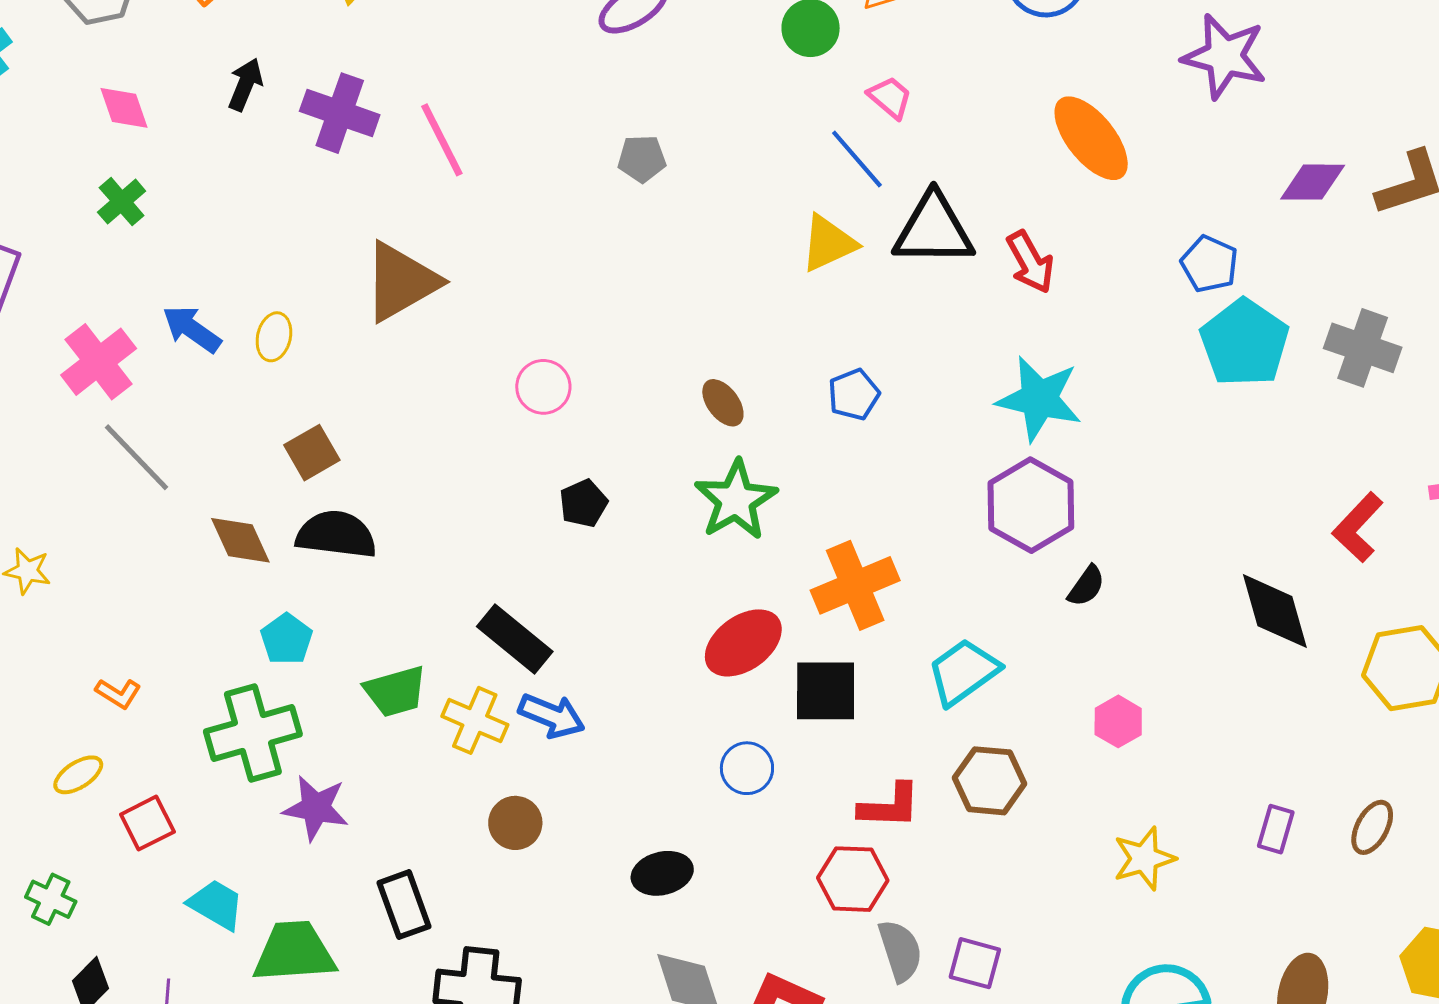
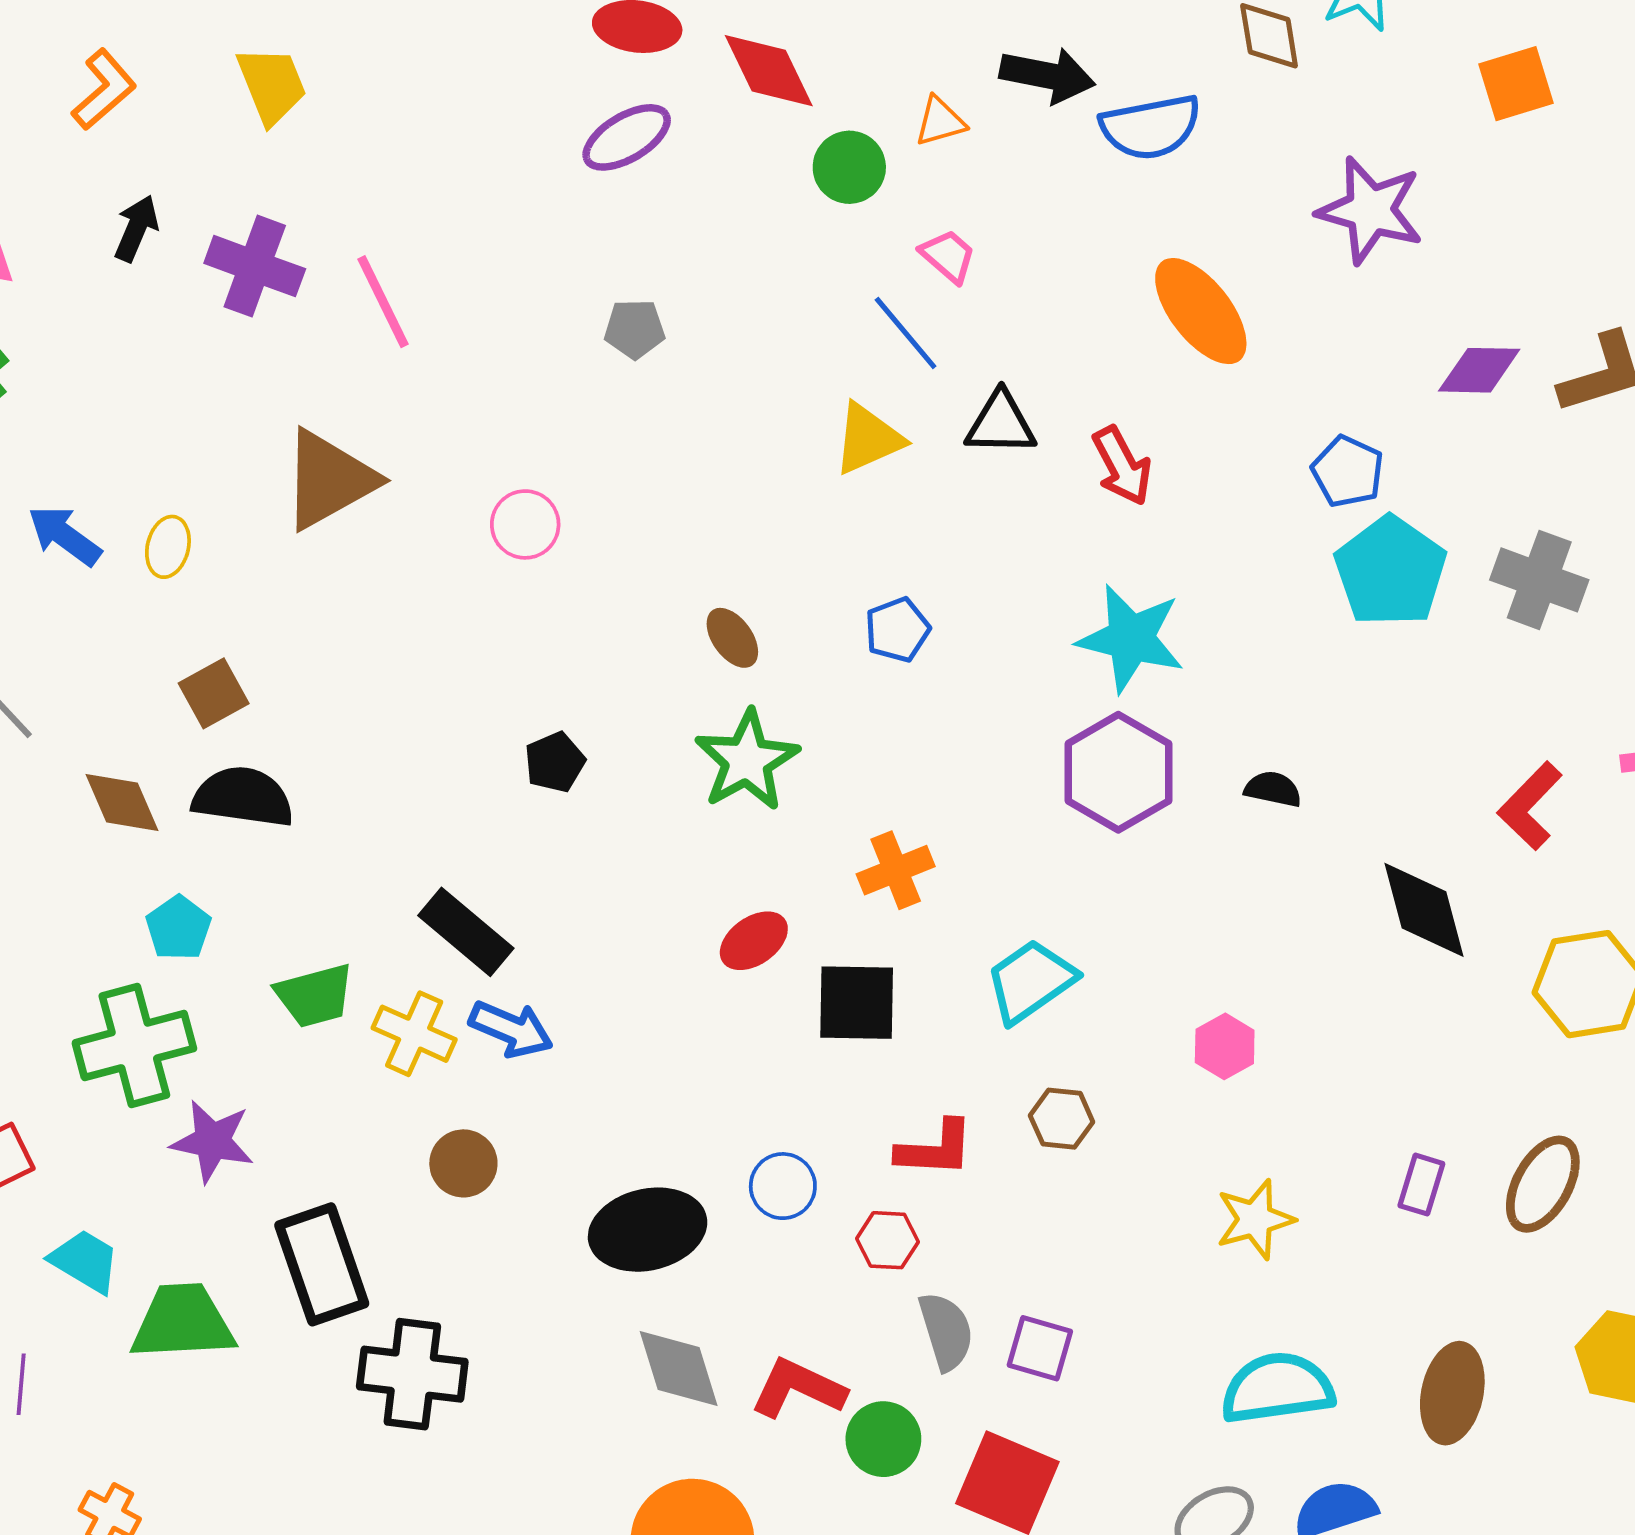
black triangle: (934, 230) -> (1001, 423), size x0.7
pink circle: (543, 387) -> (525, 524), moved
orange cross: (855, 585) -> (896, 870), size x0.7
black semicircle: (1086, 586) -> (1273, 789), moved, turned -114
red ellipse: (743, 643) -> (754, 941), size x0.7
blue circle: (747, 768) -> (783, 1186), moved
brown hexagon: (990, 781) -> (1062, 1119), size x0.7
brown ellipse: (1372, 827) -> (1543, 1184), size x1.4
black ellipse: (662, 873) -> (648, 1230), size x1.5
red hexagon: (853, 879) -> (888, 1240), size x0.7
black rectangle: (404, 905) -> (322, 1264), size x1.4

